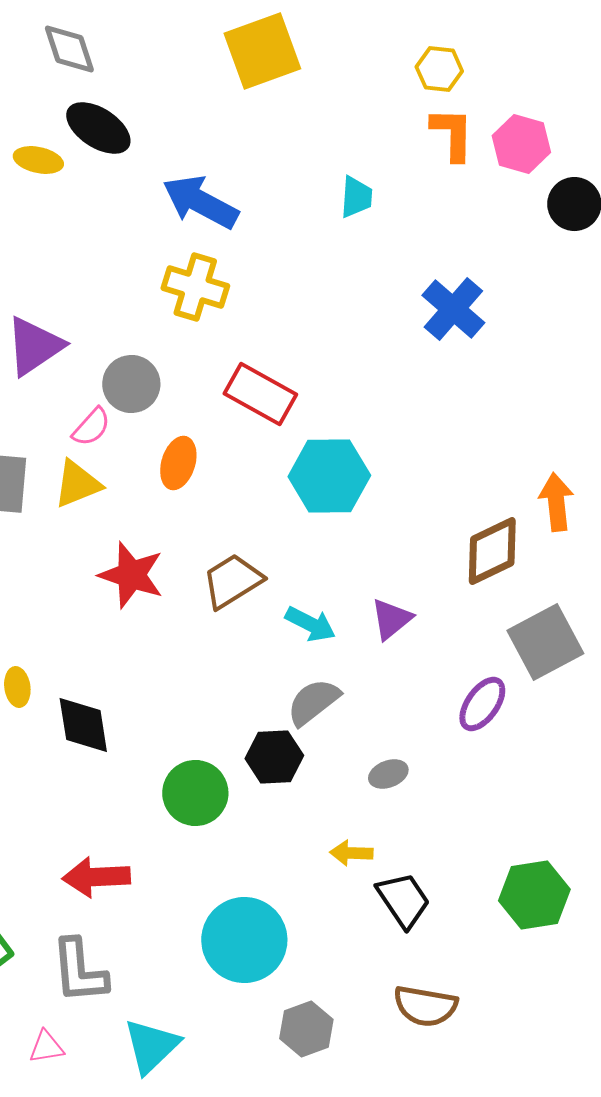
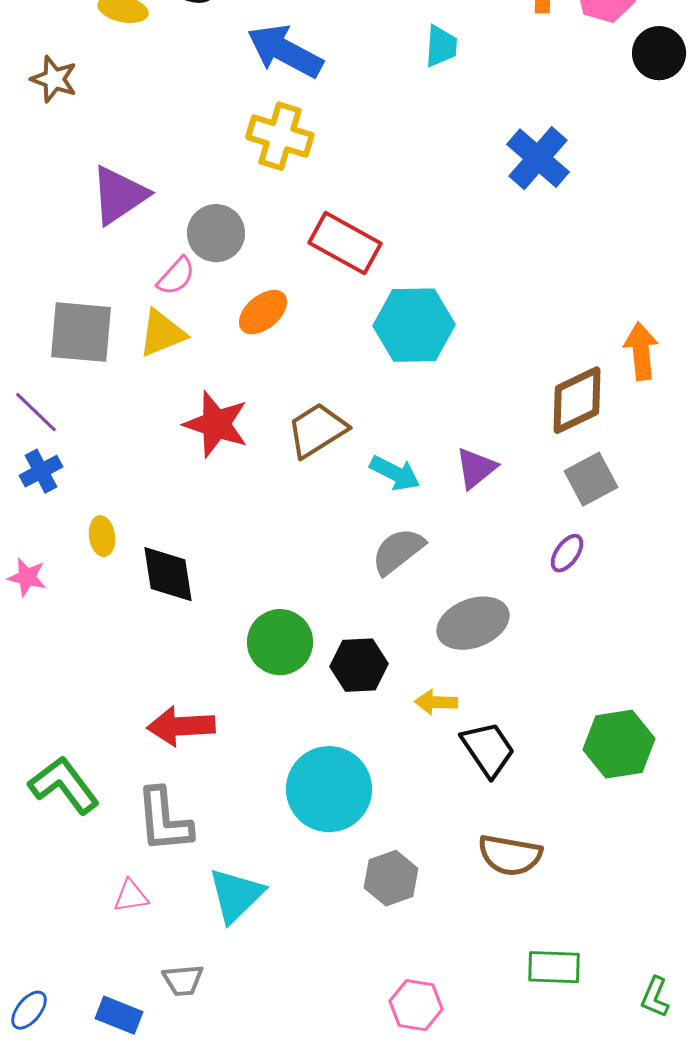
orange ellipse: (178, 463) -> (263, 312), turned 33
gray square: (545, 642) -> (591, 479), moved, size x0.7
purple ellipse: (482, 704) -> (567, 553), size x0.7
black hexagon: (274, 757) -> (359, 665), moved
gray ellipse: (388, 774) -> (473, 623), size x1.8

